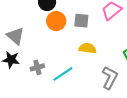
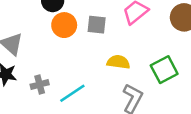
yellow semicircle: (88, 48) -> (118, 62), moved

